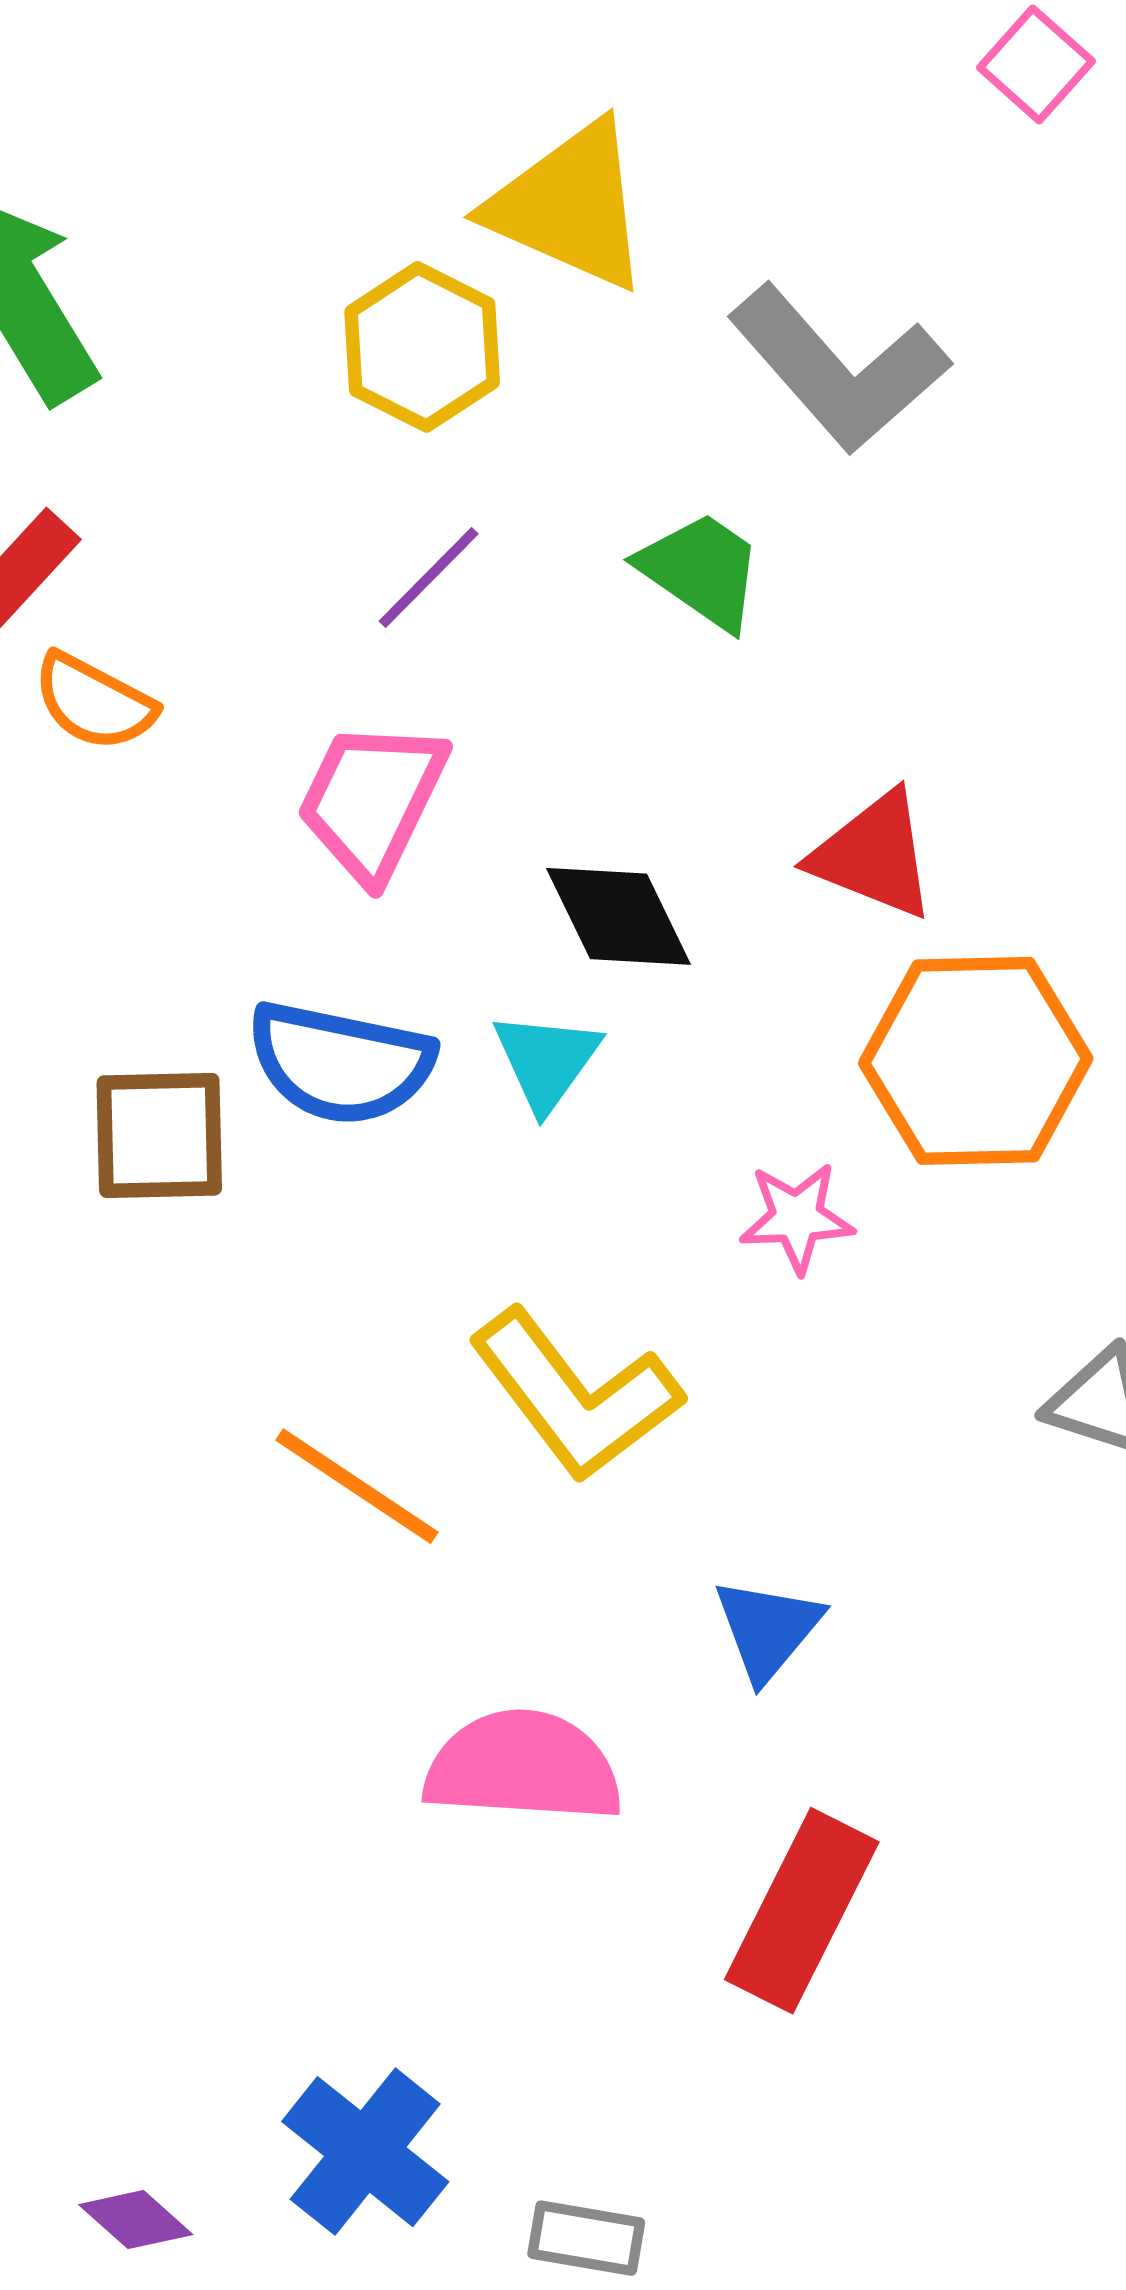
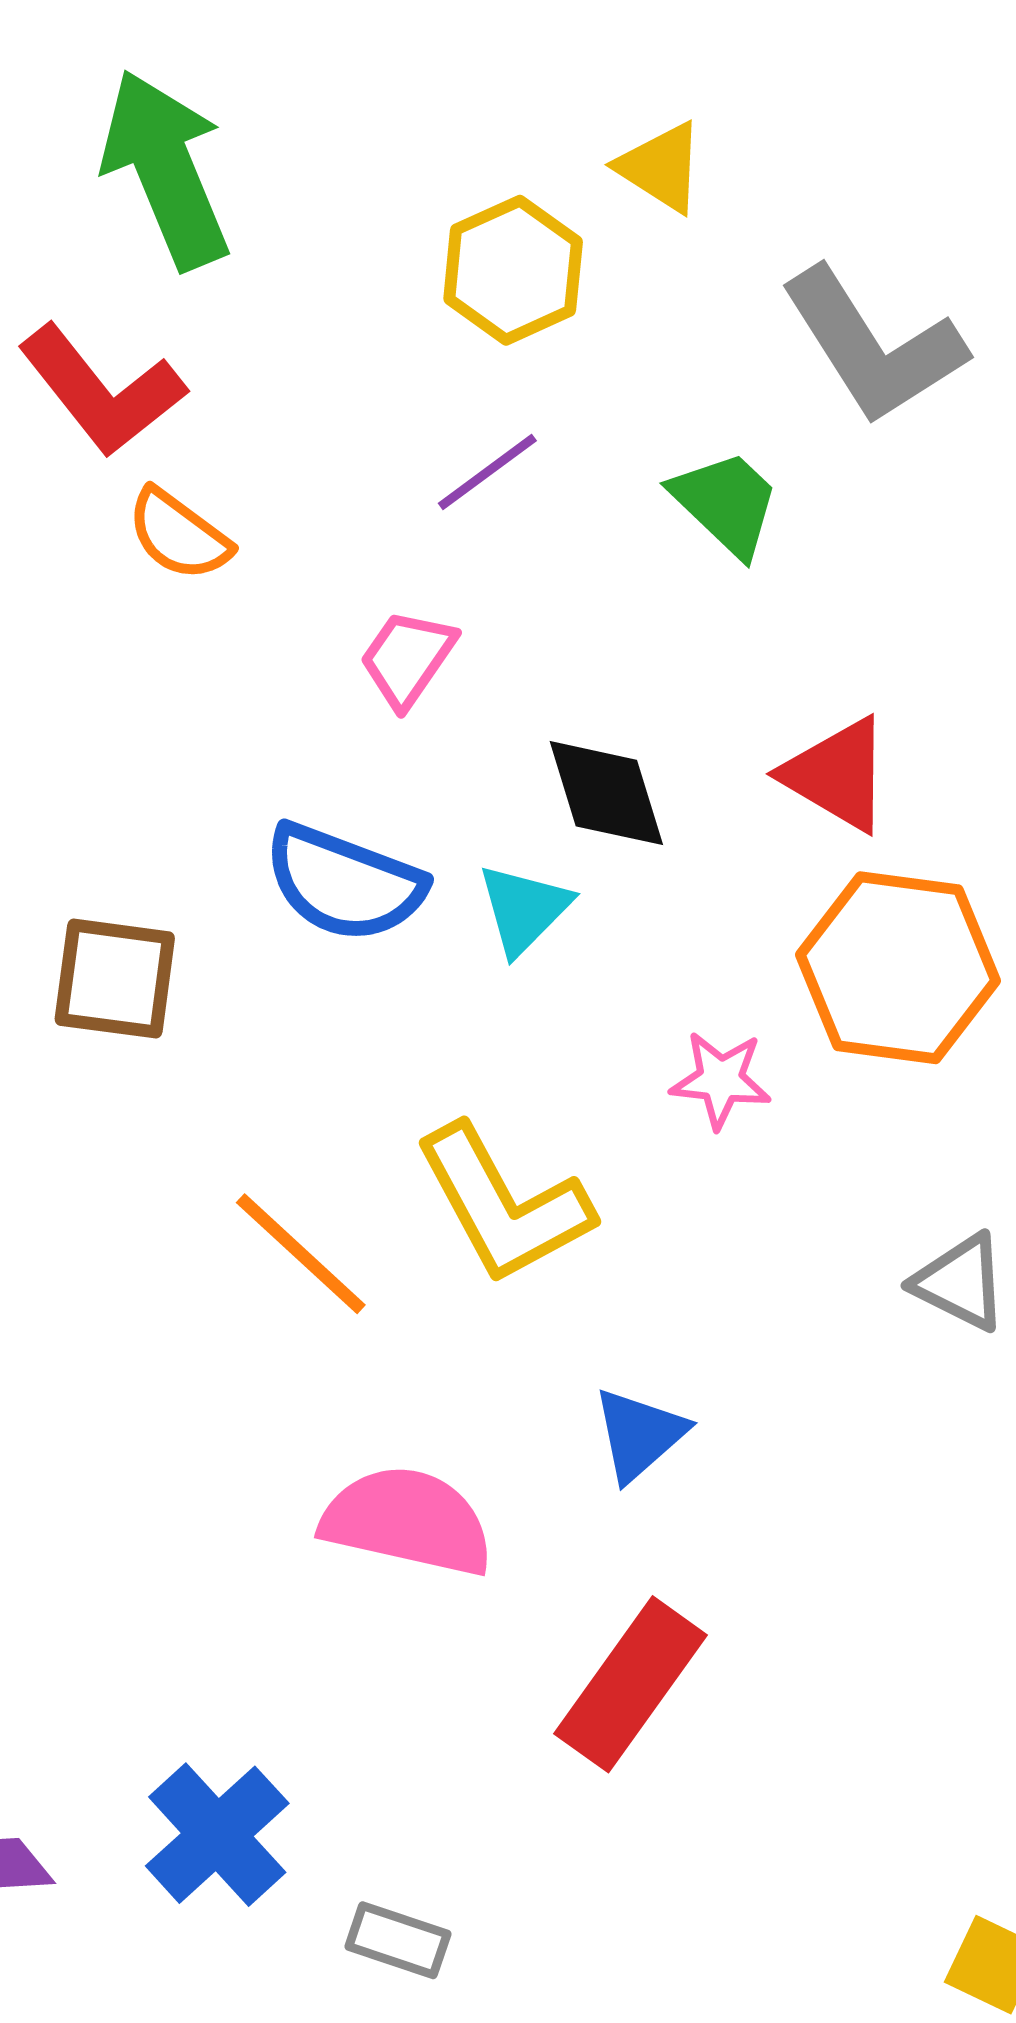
yellow triangle: (570, 206) -> (661, 167), size x0.6
pink trapezoid: (372, 800) -> (407, 658), size x0.7
brown square: (159, 1135) -> (115, 979), moved

